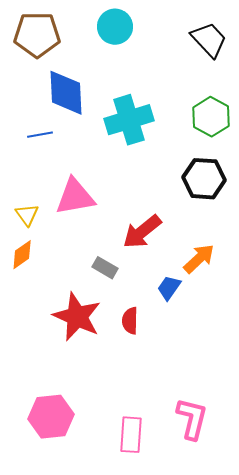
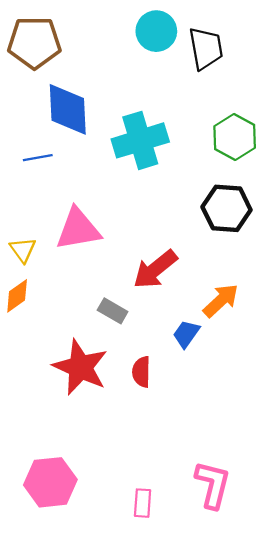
cyan circle: (115, 27) -> (156, 31), moved
black trapezoid: (209, 40) -> (206, 48), moved, turned 33
pink rectangle: (131, 435) -> (143, 503), size x0.7

